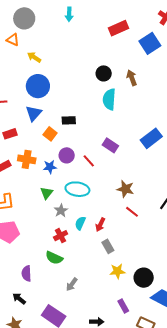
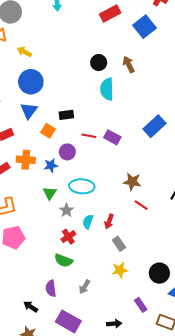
red line: (89, 161) -> (89, 136), moved, turned -32
yellow star: (117, 271) -> (120, 270), moved
purple semicircle: (26, 273) -> (51, 288), moved

